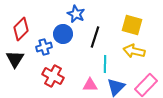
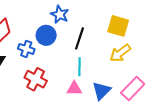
blue cross: (44, 47) -> (26, 49), turned 35
yellow arrow: (134, 51) -> (120, 53), turned -50
cyan line: (105, 64) -> (79, 67), moved

